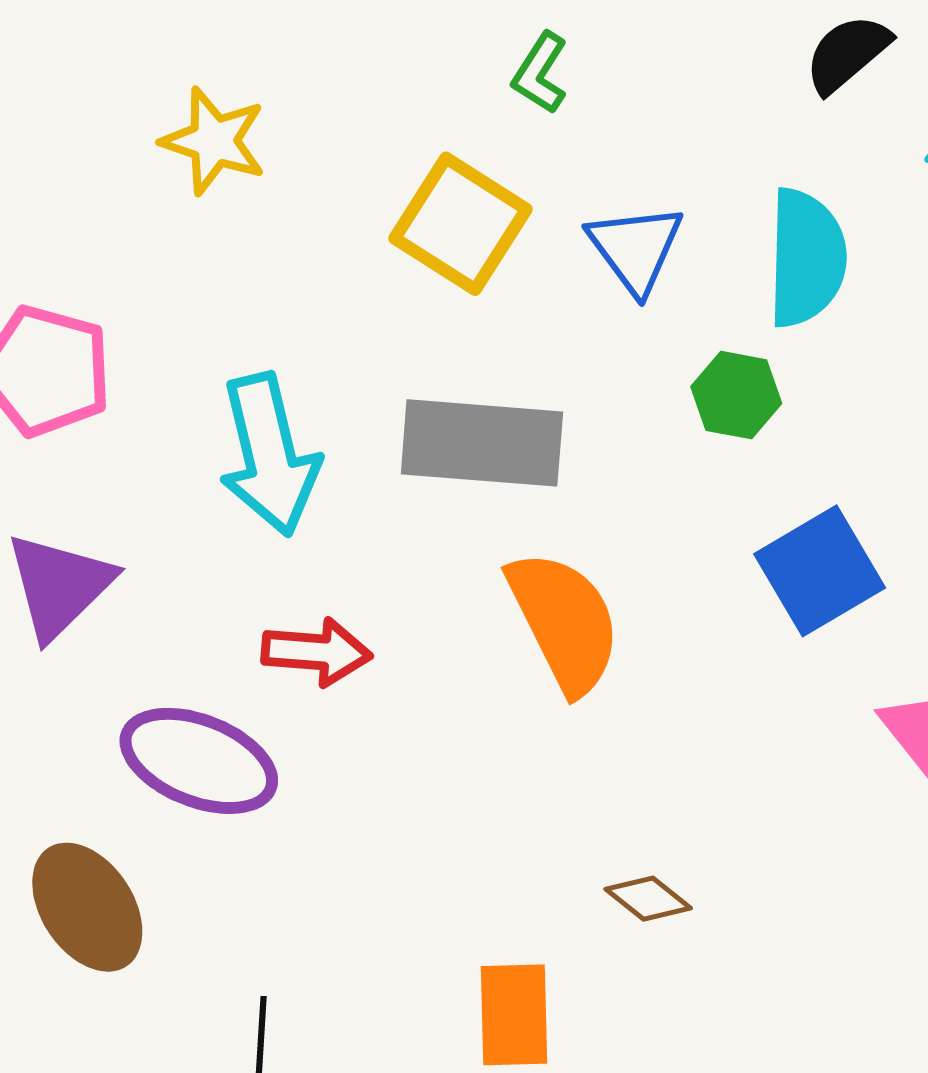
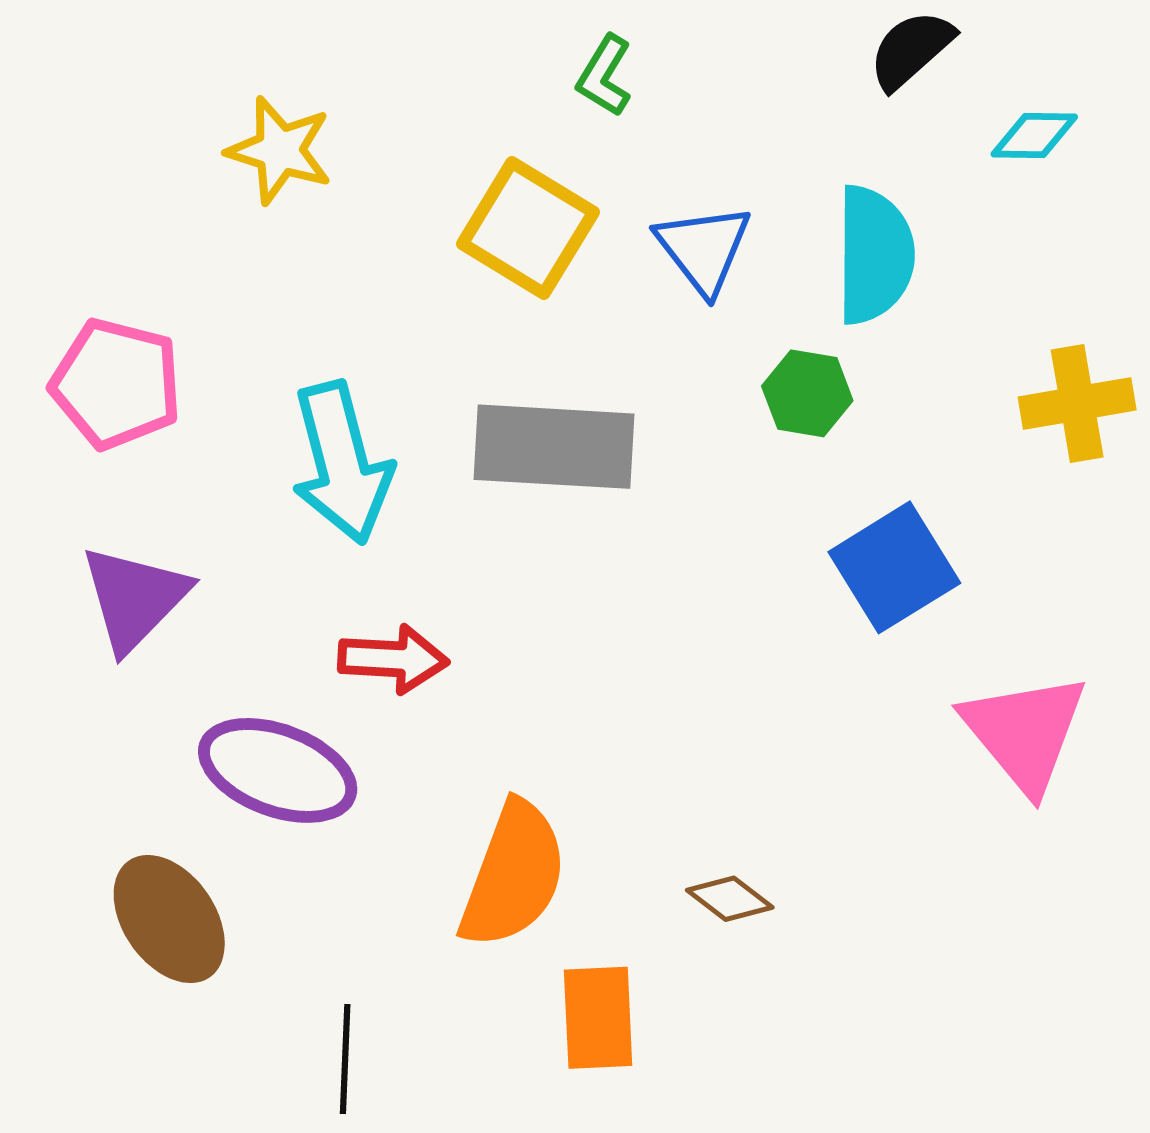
orange semicircle: (564, 622) -> (513, 875), moved, turned 48

